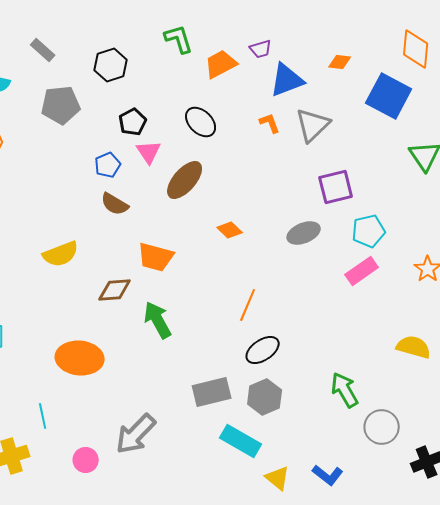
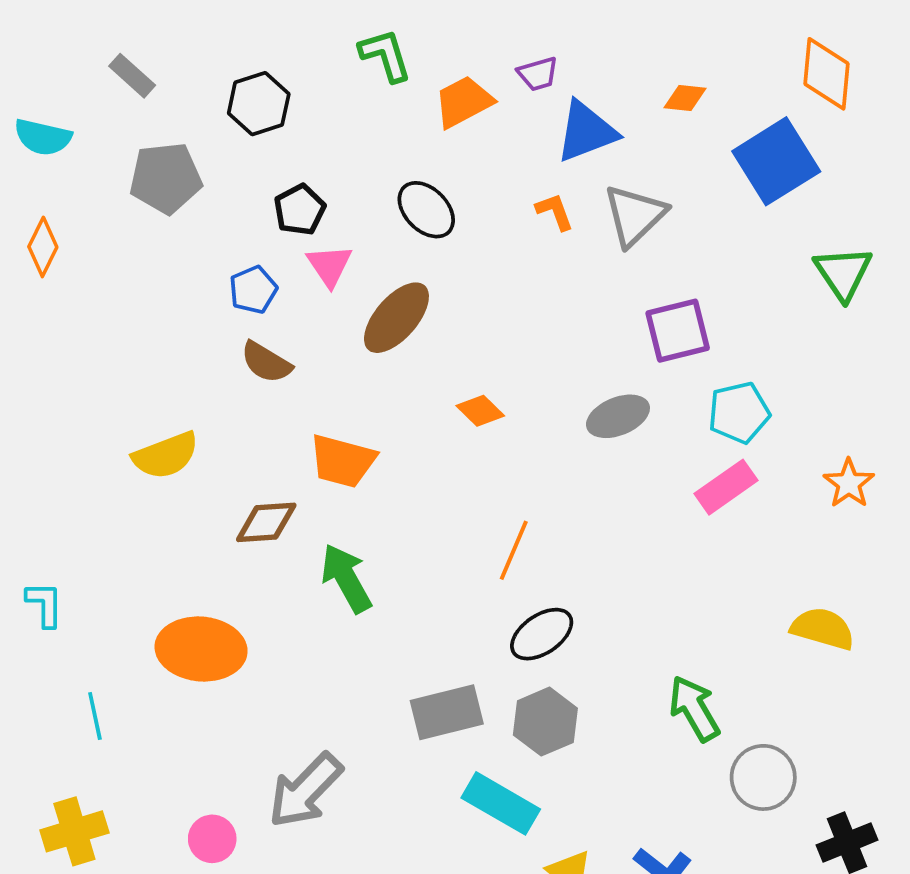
blue square: (389, 96) -> (776, 161), turned 30
cyan line: (43, 416) -> (95, 716), moved

